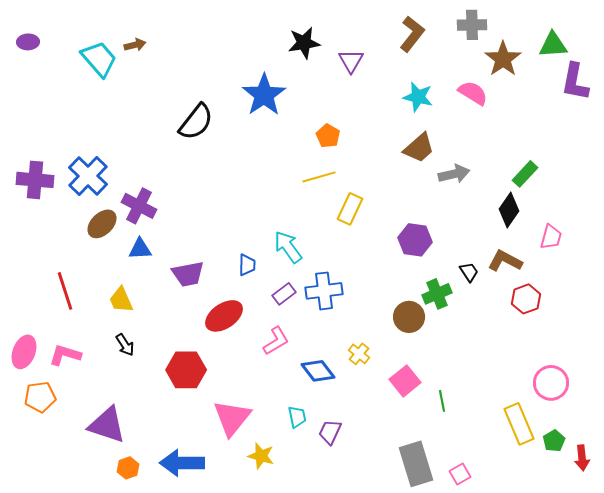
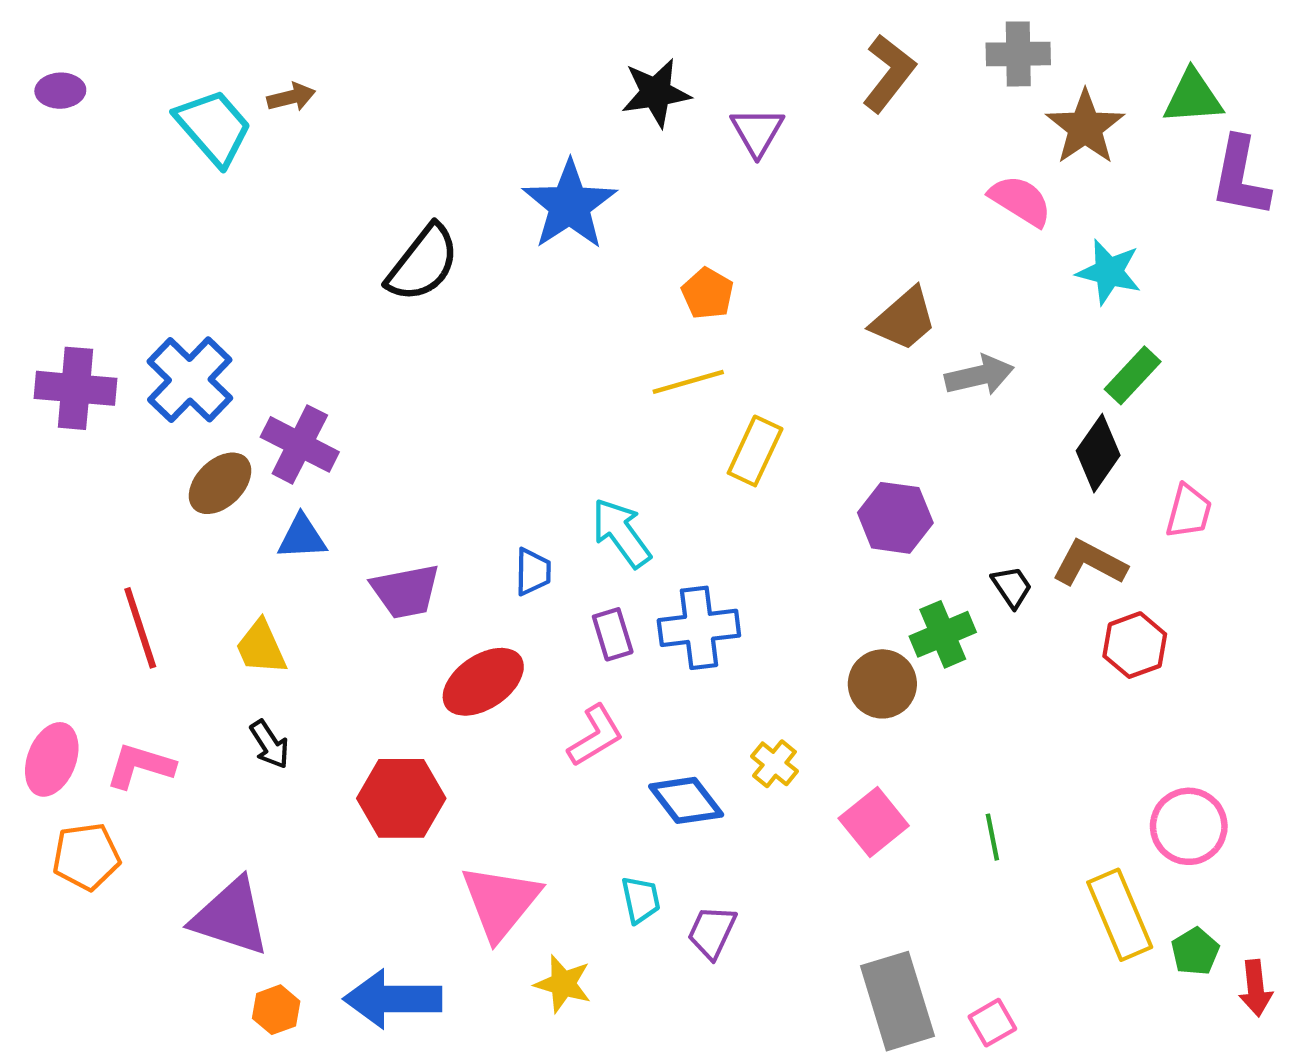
cyan star: (418, 97) -> (1109, 272), moved
purple rectangle: (284, 294) -> (613, 634), turned -70
green line: (442, 401) -> (992, 837), moved

